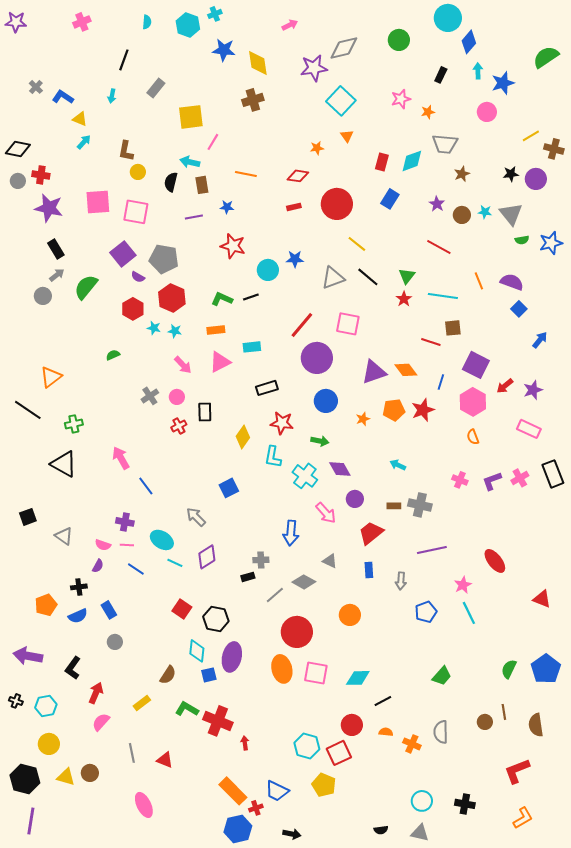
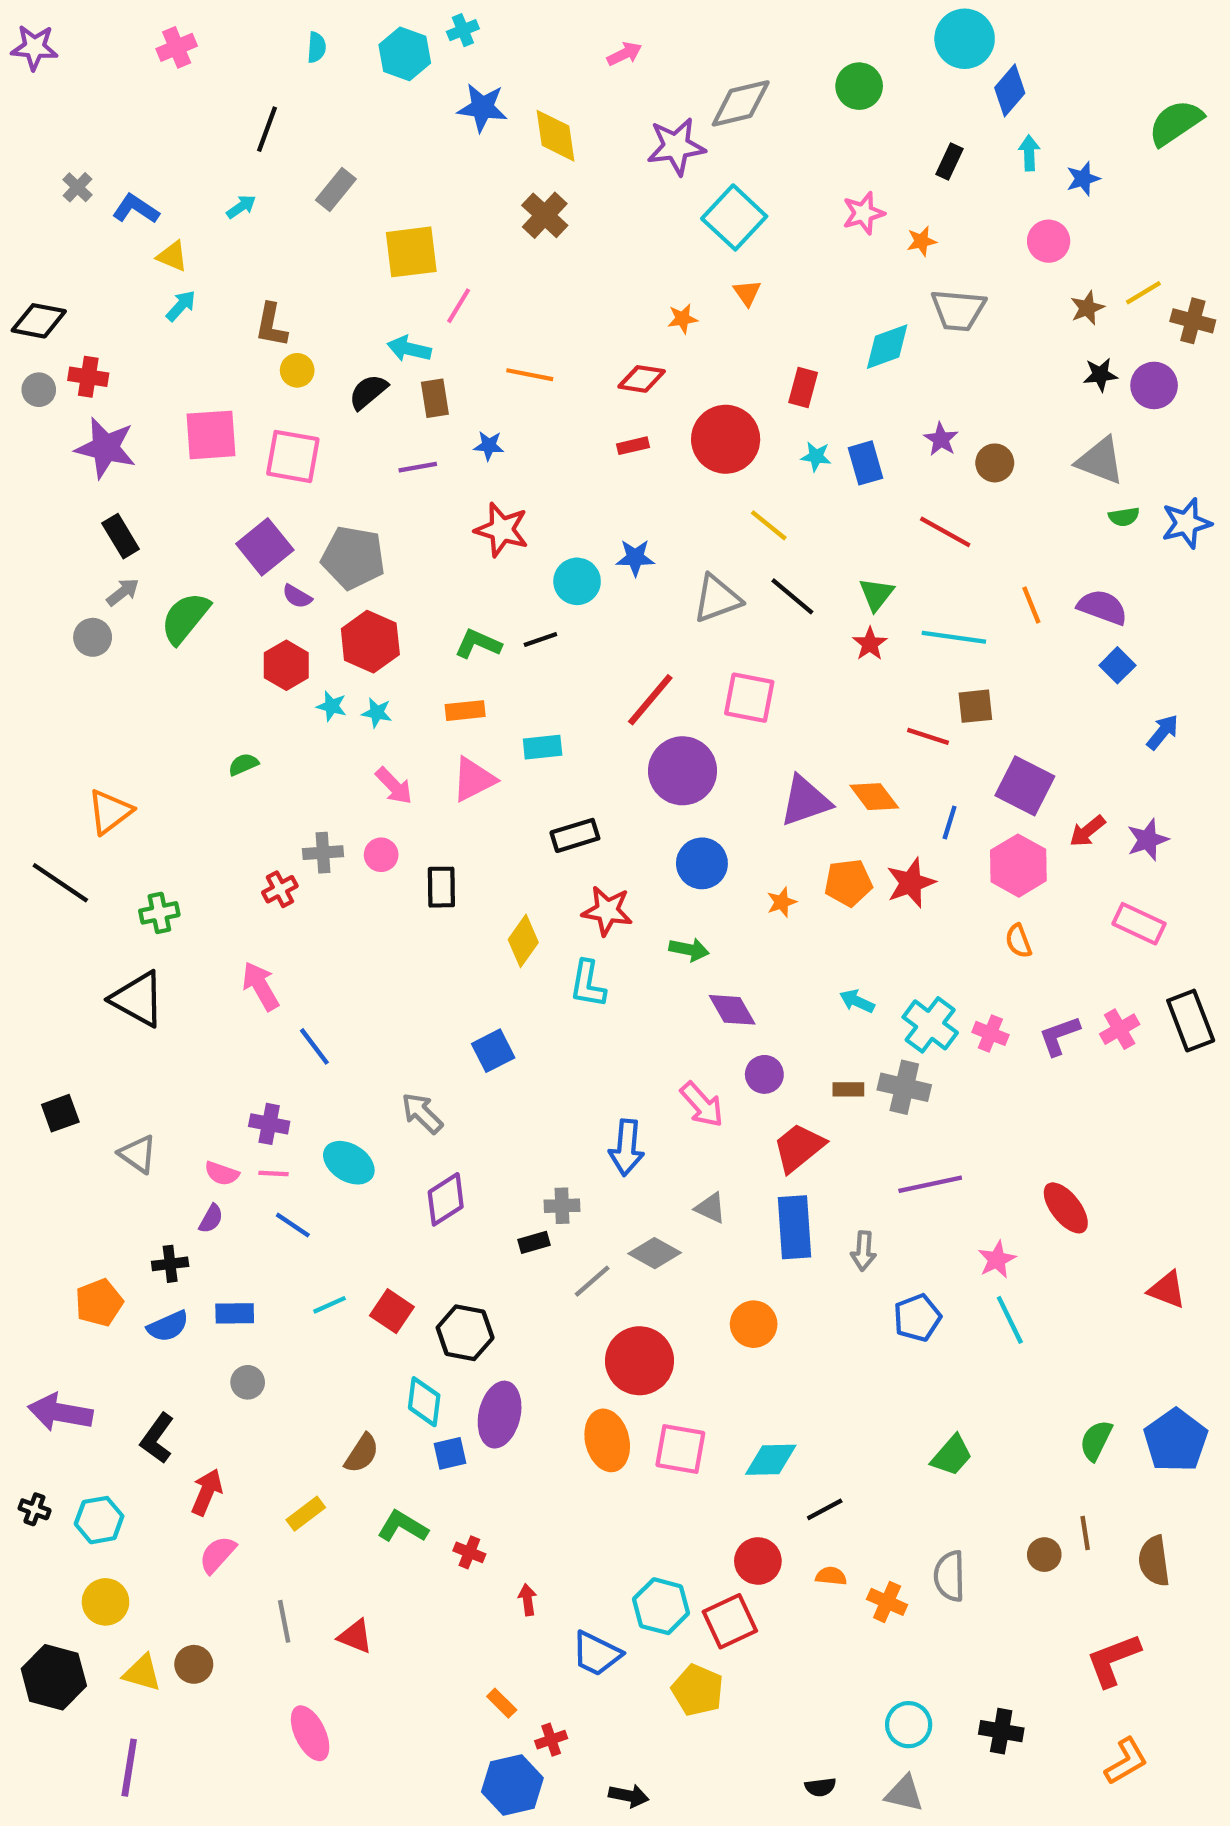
blue star: (503, 83) -> (1083, 179), size x0.7
cyan arrow: (112, 96) -> (241, 207), turned -136
brown cross: (253, 100) -> (545, 215), turned -30
red rectangle: (382, 162) -> (803, 388), moved
brown star: (462, 174) -> (1087, 308), moved
black semicircle: (171, 182) -> (368, 392), turned 36
blue rectangle: (390, 199) -> (866, 463), moved, turned -48
cyan star: (485, 212) -> (816, 456), moved
gray triangle: (511, 214) -> (1100, 461), turned -30
gray cross: (150, 396) -> (323, 853), turned 30
red cross: (179, 426) -> (280, 889), moved
cyan cross: (305, 476) -> (930, 1025), moved
cyan line: (175, 563) -> (329, 1305), moved, turned -49
blue rectangle: (369, 570) -> (795, 1227), size x1.8
blue rectangle: (109, 610) -> (235, 1313), turned -60
red cross: (218, 721) -> (469, 1552), size x0.5
orange rectangle: (233, 791) -> (502, 1703), size x0.5
blue trapezoid: (277, 791) -> (596, 1654), moved
purple line: (31, 821) -> (129, 1768), moved

